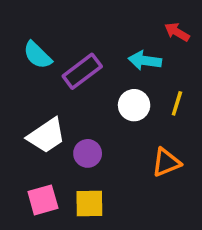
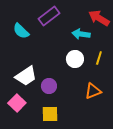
red arrow: (177, 32) -> (99, 18), size x1.5
purple rectangle: (82, 71) -> (49, 16), moved
pink square: (43, 200) -> (17, 103), moved, turned -30

